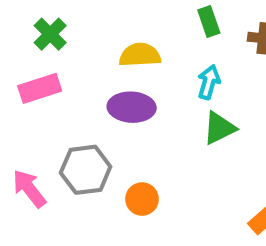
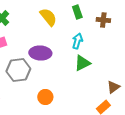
yellow semicircle: (140, 55) -> (48, 17), moved, turned 54
gray hexagon: (86, 170) -> (18, 70), moved

